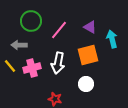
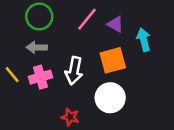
pink line: (59, 30) -> (87, 19), moved
gray arrow: (19, 45) -> (37, 47), moved
white circle: (86, 84) -> (110, 98), size x1.5

